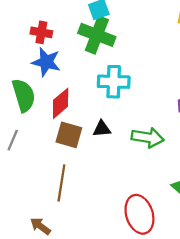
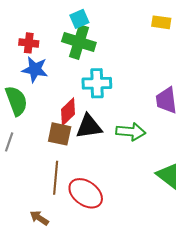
red diamond: (61, 103) -> (68, 112), moved
black triangle: (102, 129) -> (89, 126), size x1.6
red ellipse: (139, 214) -> (86, 193), moved, turned -32

